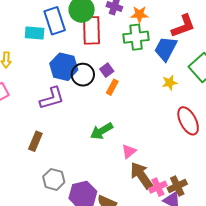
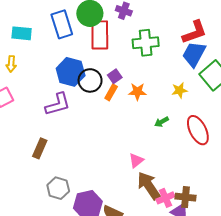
orange star: (139, 14) -> (137, 92), moved
cyan rectangle: (35, 33) -> (22, 33), moved
blue trapezoid: (166, 49) -> (194, 54), moved
orange rectangle: (112, 87) -> (111, 92), moved
green arrow: (102, 131) -> (162, 122), moved, size x0.6
brown cross: (177, 186) -> (185, 197), turned 30

